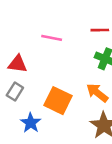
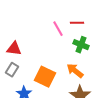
pink line: (52, 38) -> (58, 29), moved, turned 49

